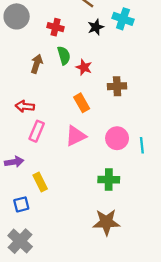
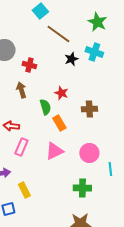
red cross: (56, 27) -> (29, 65), moved
green semicircle: (64, 55) -> (45, 107), moved
brown arrow: (37, 64) -> (21, 90), turned -35
cyan line: (142, 145) -> (110, 169), moved

